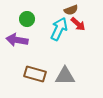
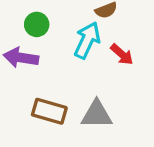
red arrow: (78, 24) -> (122, 54), moved

